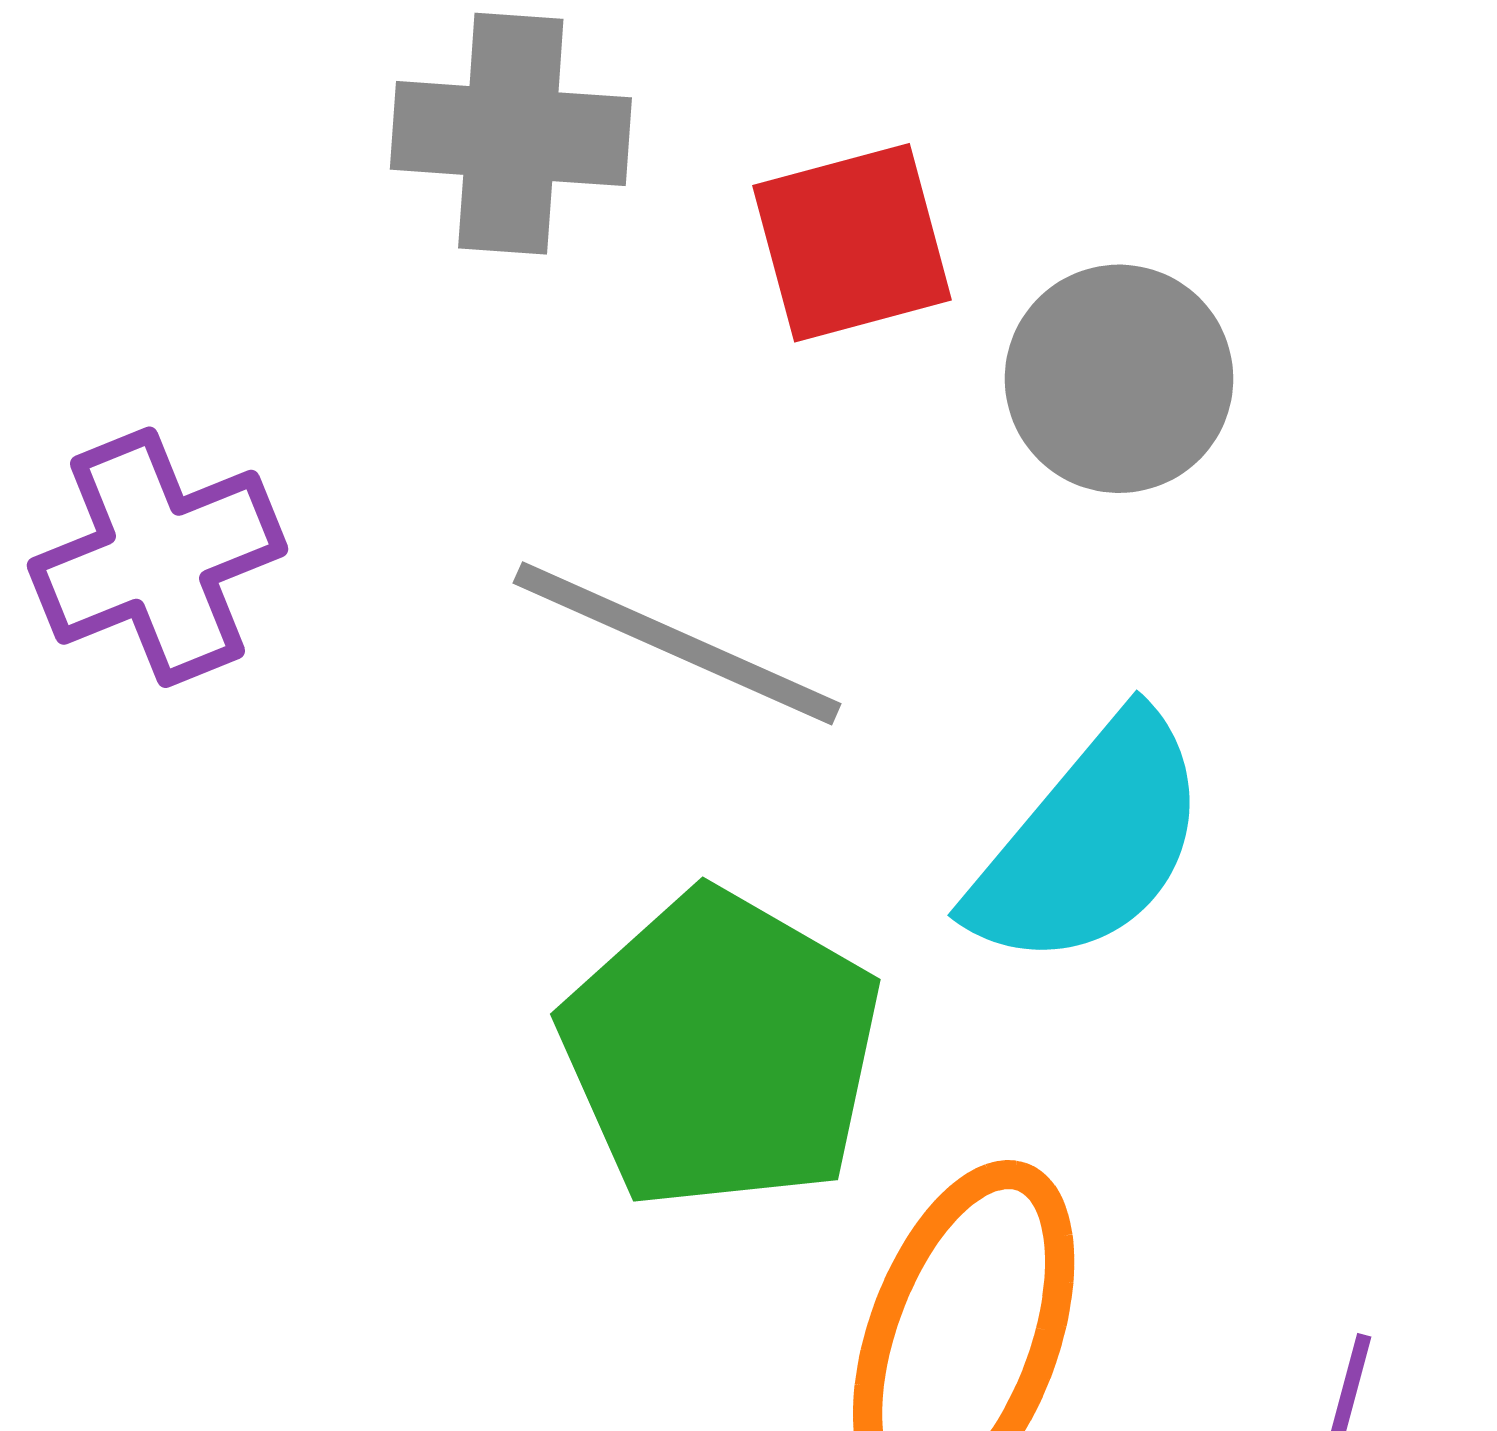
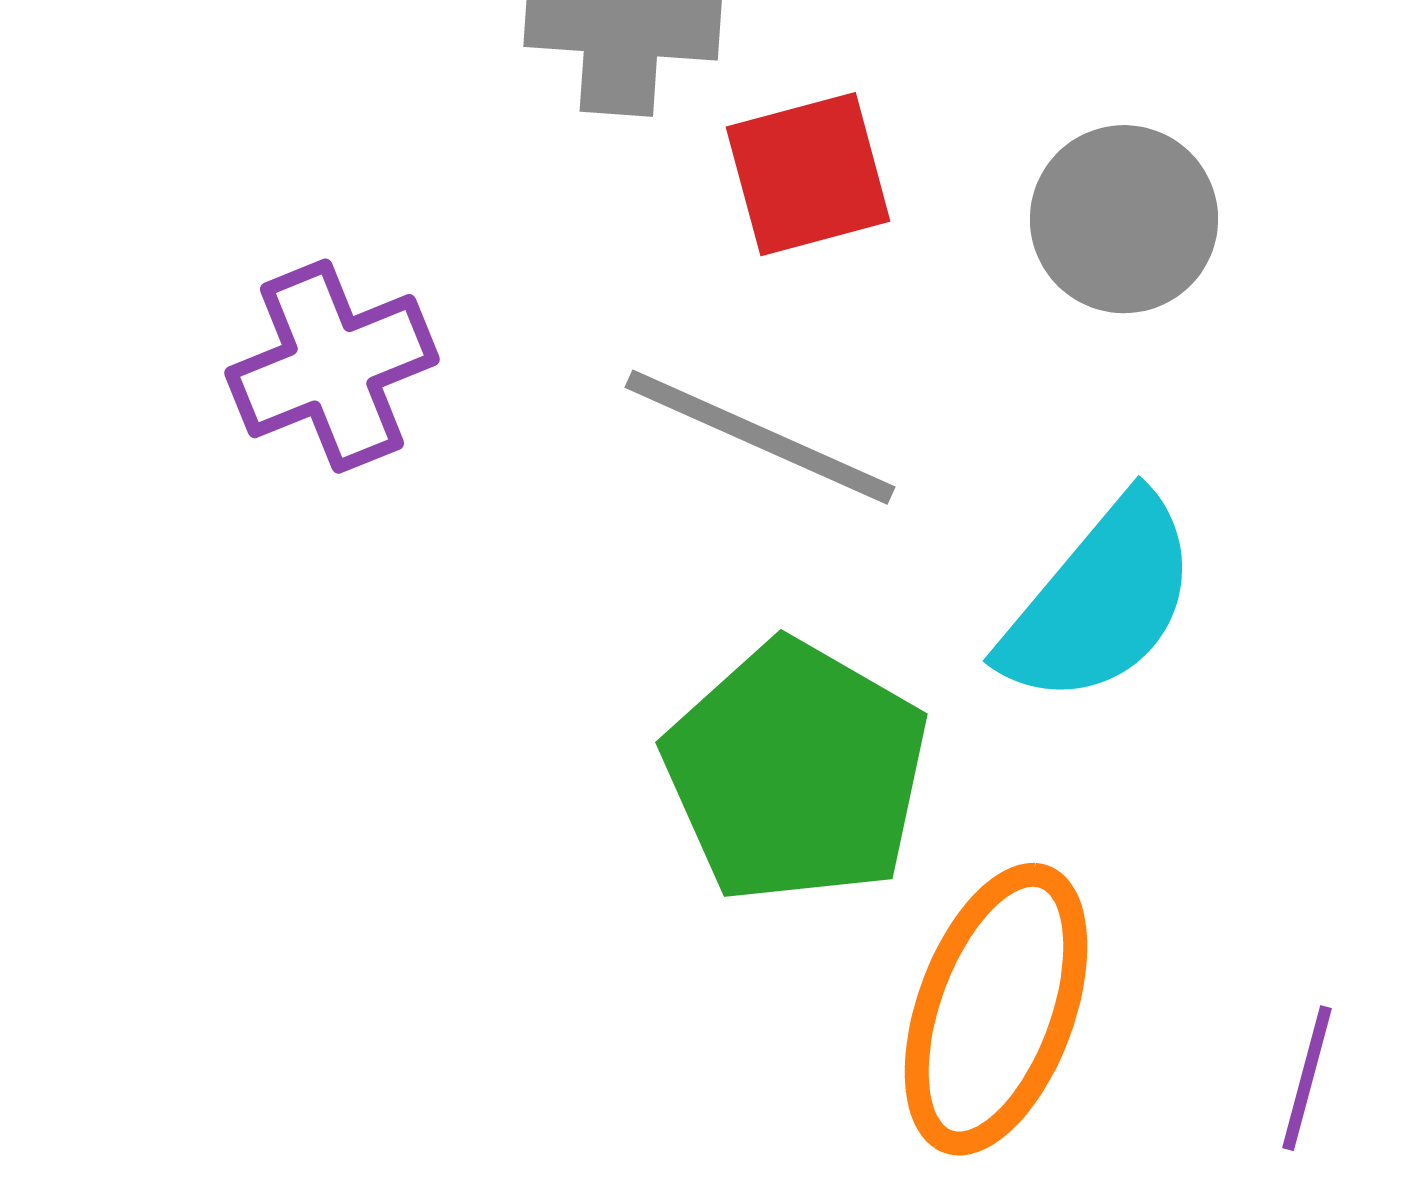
red square: (852, 243) -> (808, 174), moved

